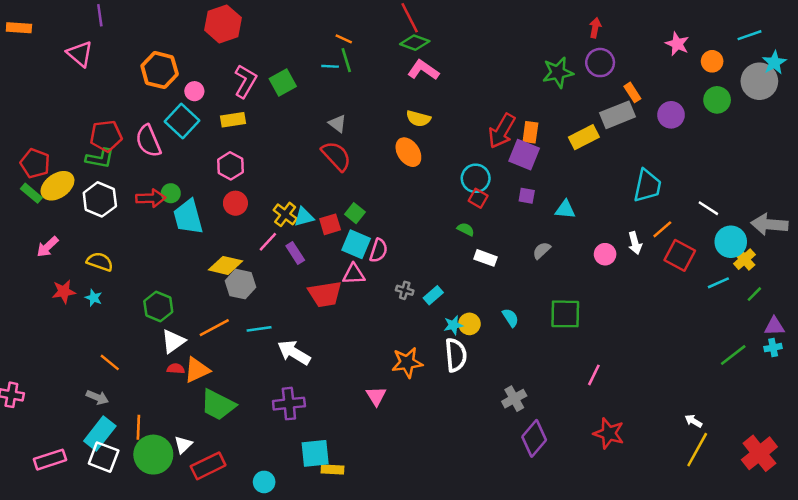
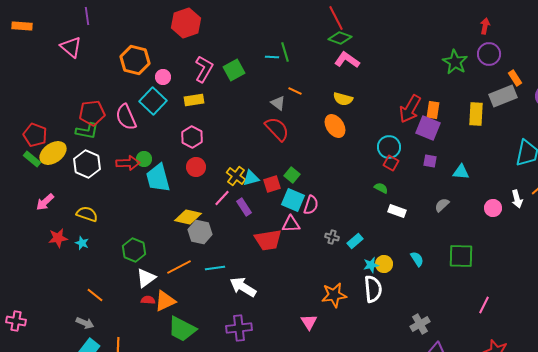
orange line: (344, 39) -> (295, 91), moved
green star: (558, 73) -> (455, 62), turned -30
yellow rectangle: (584, 137) -> (476, 114), turned -60

